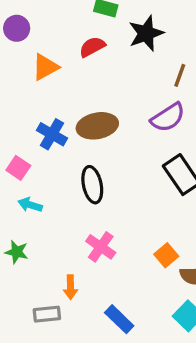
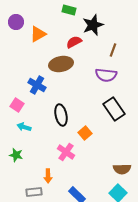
red semicircle: (92, 47) -> (74, 42), moved
orange triangle: (45, 67) -> (38, 34), moved
purple semicircle: (168, 117) -> (106, 75), turned 40
brown ellipse: (97, 126) -> (61, 64), moved
orange square: (166, 255) -> (85, 133), moved

